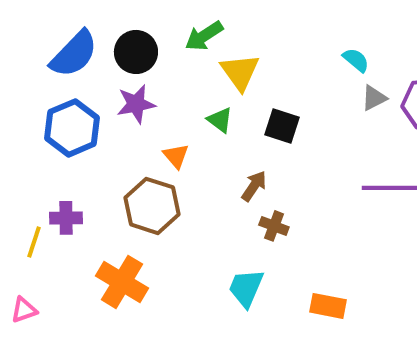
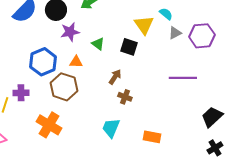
yellow triangle: (240, 72) -> (144, 25), moved
purple star: (136, 104) -> (70, 32), moved
blue hexagon: (72, 128) -> (43, 62), moved
orange triangle: (176, 156) -> (76, 62), turned -48

